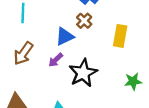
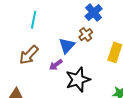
blue triangle: (65, 37) -> (67, 46), turned -30

